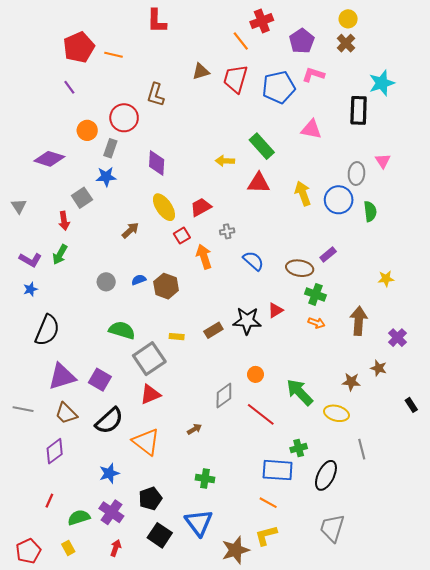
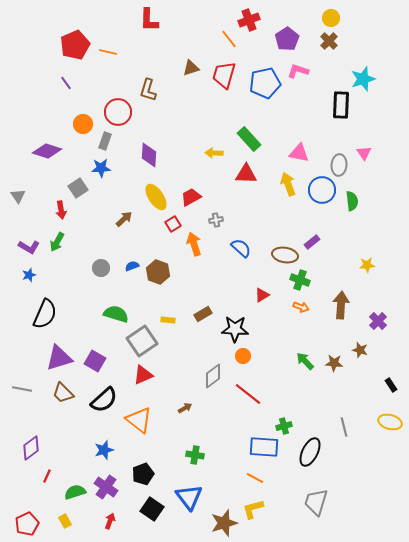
pink triangle: (311, 129) -> (299, 153), moved
black star: (247, 321) -> (235, 329), moved
green arrow: (300, 392) -> (305, 361), moved, size x0.7
yellow ellipse: (336, 413) -> (390, 422), moved
purple diamond: (55, 451) -> (31, 448), moved

